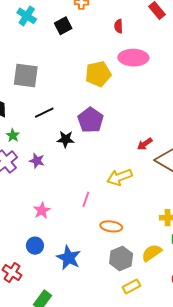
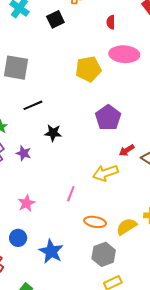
purple pentagon: (91, 120) -> (108, 118), moved
red arrow: (145, 144) -> (127, 150), moved
yellow semicircle: (152, 253) -> (127, 227), moved

